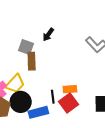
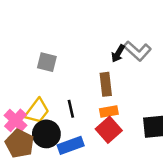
black arrow: (48, 35) -> (118, 53), moved
brown rectangle: (32, 61) -> (106, 84), moved
black line: (53, 97) -> (71, 109), moved

